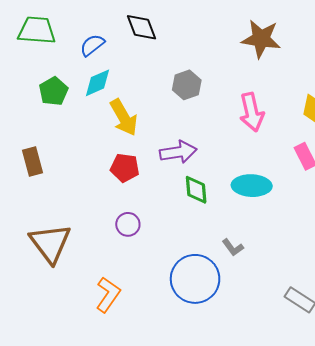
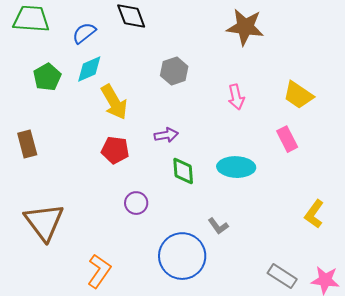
pink arrow: (252, 112) -> (236, 97), size x0.7
purple arrow: (178, 152) -> (166, 135), size x0.7
purple circle: (128, 224) -> (136, 203), moved

